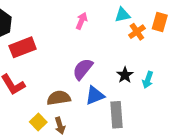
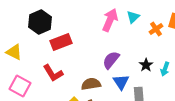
cyan triangle: (122, 15) -> (133, 17), moved, turned -32
pink arrow: (82, 21) -> (110, 20), size x1.6
blue triangle: (95, 96) -> (121, 82), turned -42

